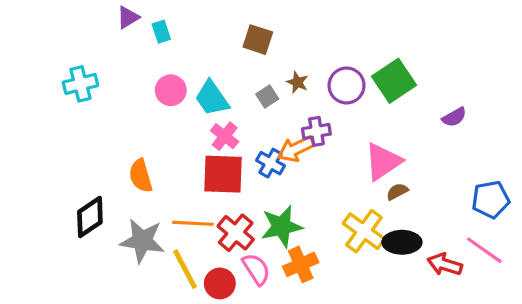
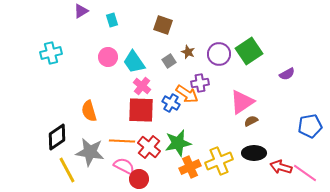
cyan rectangle: (161, 32) -> (112, 20), moved
orange arrow: (296, 149) -> (187, 94), turned -120
yellow cross: (364, 231) -> (219, 161), moved, turned 32
pink line: (484, 250) -> (305, 173), moved
yellow line: (185, 269) -> (67, 170), moved
pink semicircle: (256, 269) -> (124, 166), moved, turned -30

